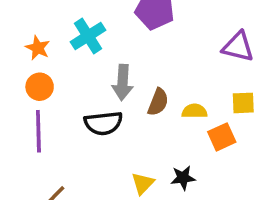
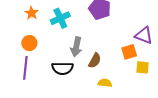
orange star: (38, 48) -> (32, 13), moved
yellow semicircle: (194, 111) -> (105, 83), moved
orange square: (222, 137) -> (129, 52), moved

